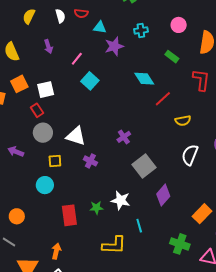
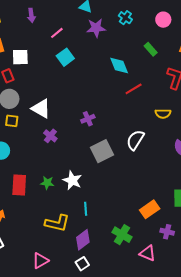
cyan cross: (141, 30) -> (125, 18), turned 32
yellow semicircle: (183, 121) -> (163, 114), moved
white semicircle: (190, 155) -> (135, 140), moved
yellow square: (55, 161) -> (12, 121), moved
purple diamond: (163, 195) -> (83, 240), moved

